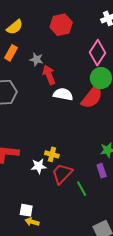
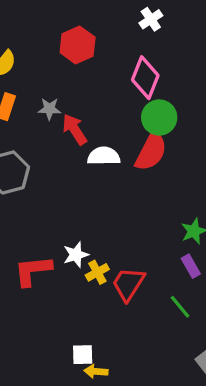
yellow cross: (52, 154) -> (97, 272), moved, turned -32
white star: (39, 166) -> (76, 255), moved
green line: (82, 189) -> (180, 307), moved

